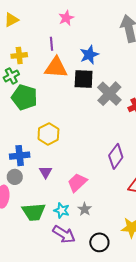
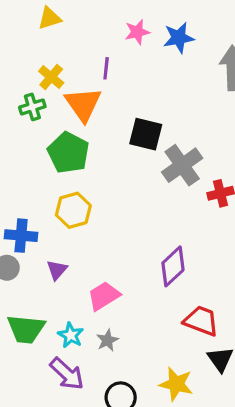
yellow cross: (19, 55) -> (51, 77), turned 35
blue star: (89, 55) -> (179, 38), moved
orange triangle: (56, 68) -> (83, 104), moved, turned 40
green pentagon: (24, 97) -> (68, 153), moved

